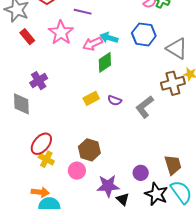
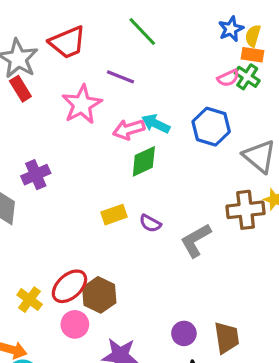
red rectangle: (27, 37) -> (20, 89), moved
red ellipse: (41, 144) -> (69, 286), moved
purple circle: (141, 173) -> (184, 333), moved

